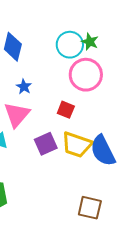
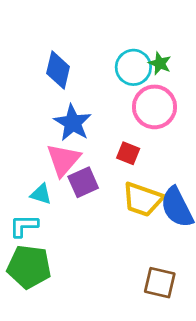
blue star: (24, 87) -> (73, 123), size x1.8
purple square: (46, 144) -> (83, 182), moved

